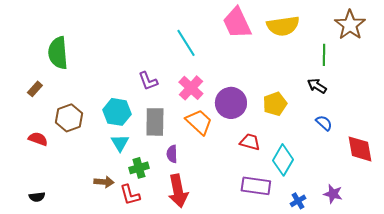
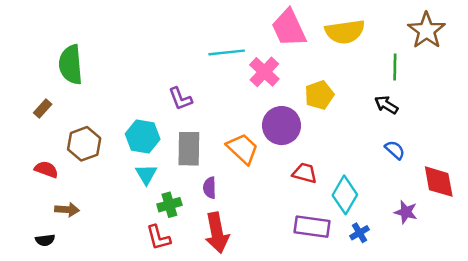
cyan line: (186, 43) -> (227, 52), turned -64
pink cross: (191, 88) -> (264, 72), moved
yellow pentagon: (275, 104) -> (319, 95), moved
brown arrow: (104, 182) -> (67, 210), moved
purple star: (333, 194) -> (406, 212), moved
blue cross: (298, 201) -> (359, 233), moved

